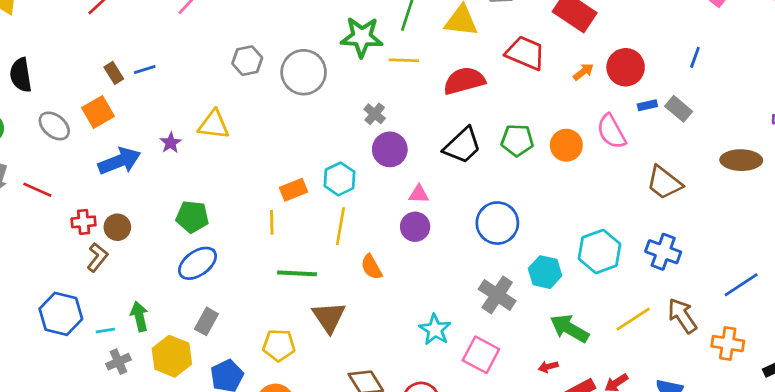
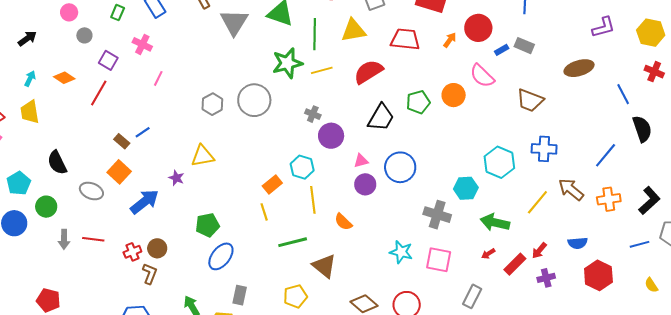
blue circle: (497, 223) -> (400, 167), moved

